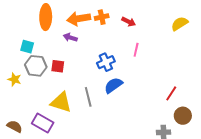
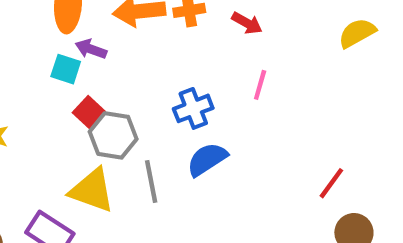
purple arrow: (70, 37) -> (91, 49), moved
cyan square: (27, 47) -> (66, 69), moved
gray hexagon: (36, 66) -> (113, 135), moved
red square: (58, 66) -> (89, 112), turned 32

